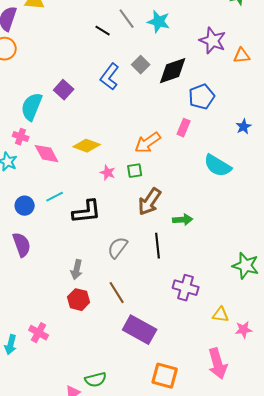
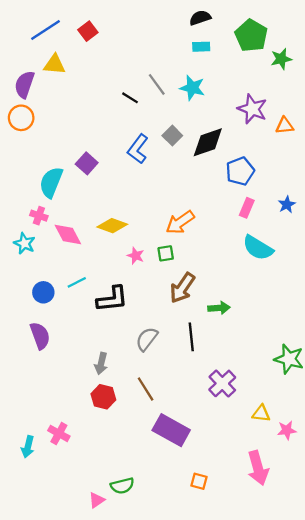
pink rectangle: (184, 128) -> (247, 208), moved
purple cross: (186, 288) -> (222, 383), turned 30
orange square: (165, 376) -> (199, 481), size x0.6

